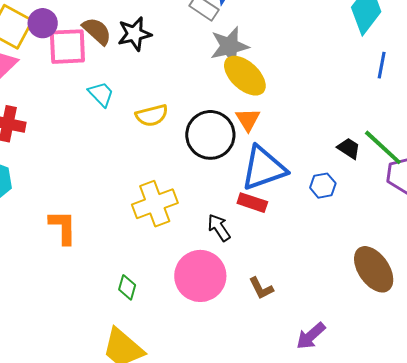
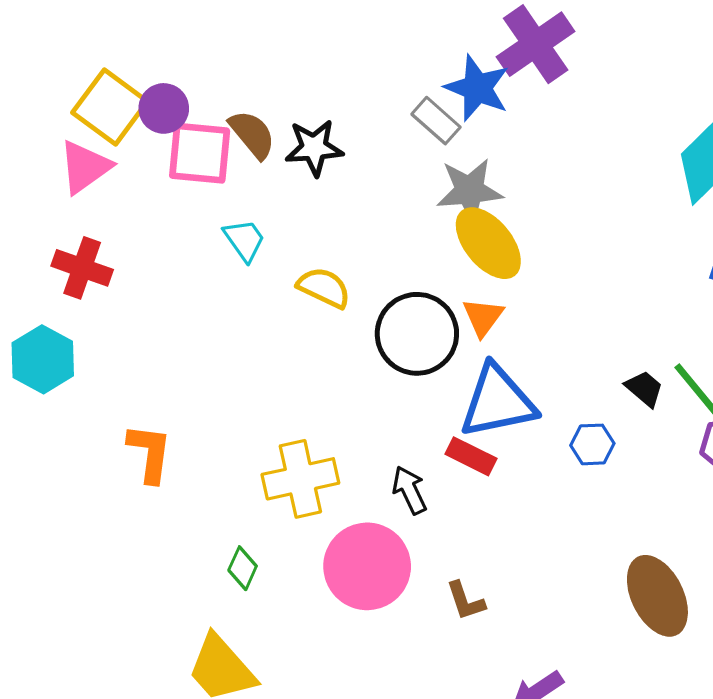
yellow semicircle: (152, 115) -> (324, 288), turned -148
yellow cross: (155, 204) -> (300, 479), moved

